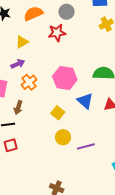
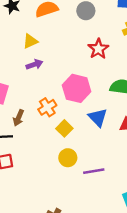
red star: (57, 33) -> (98, 49), moved, turned -30
purple arrow: (18, 64) -> (34, 64), moved
orange cross: (29, 82) -> (47, 107), moved

